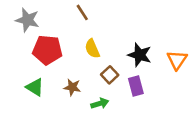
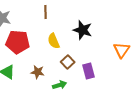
brown line: (82, 12) -> (46, 12), turned 32
black star: (140, 55) -> (83, 30), moved

